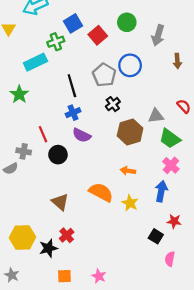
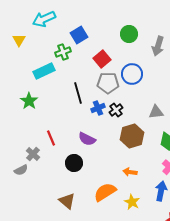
red square: (98, 35) -> (102, 59), moved
gray pentagon: (104, 75) -> (108, 83), turned -30
blue cross: (73, 113) -> (98, 108), moved
gray triangle: (156, 116) -> (156, 112), moved
gray cross: (24, 151) -> (33, 154), turned 32
black circle: (58, 155) -> (74, 163), moved
orange semicircle: (101, 192) -> (105, 192), turned -60

